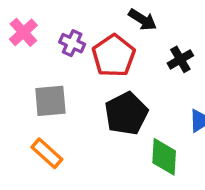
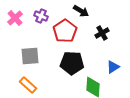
purple cross: (72, 43) -> (41, 16), moved
black pentagon: (126, 114) -> (72, 63), turned 30

